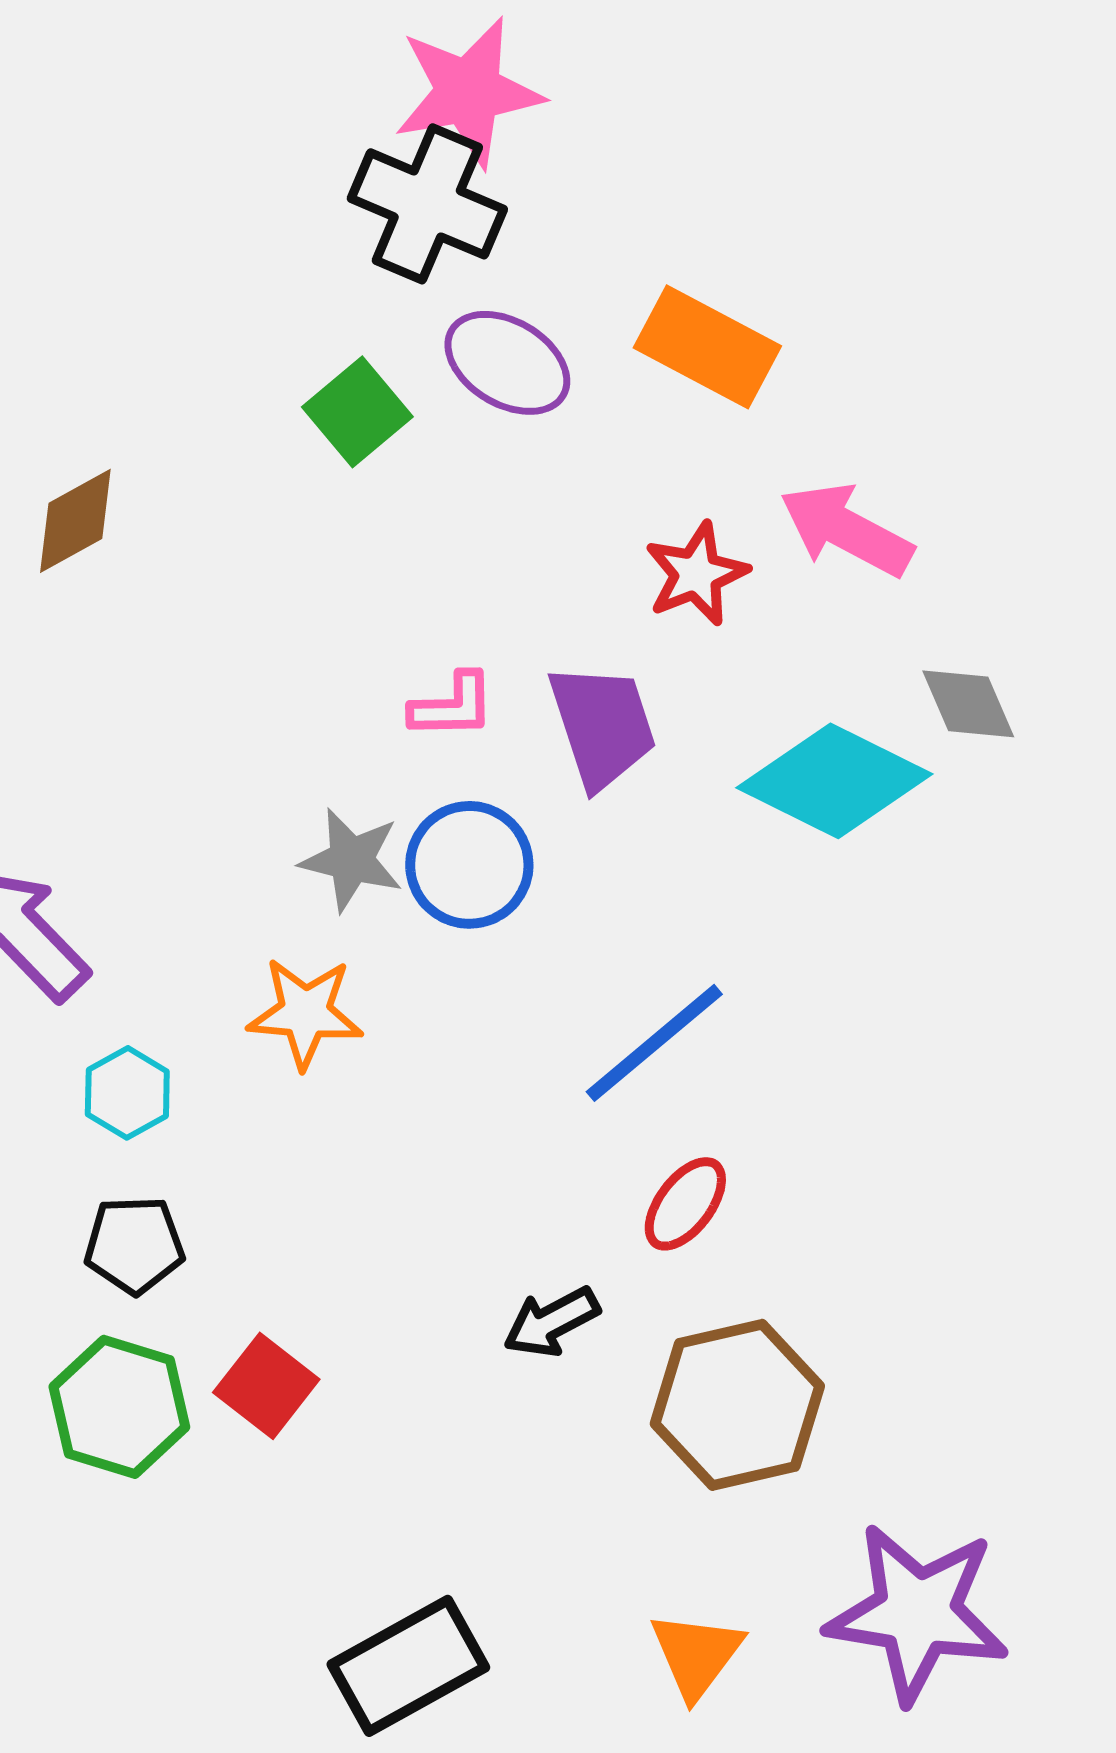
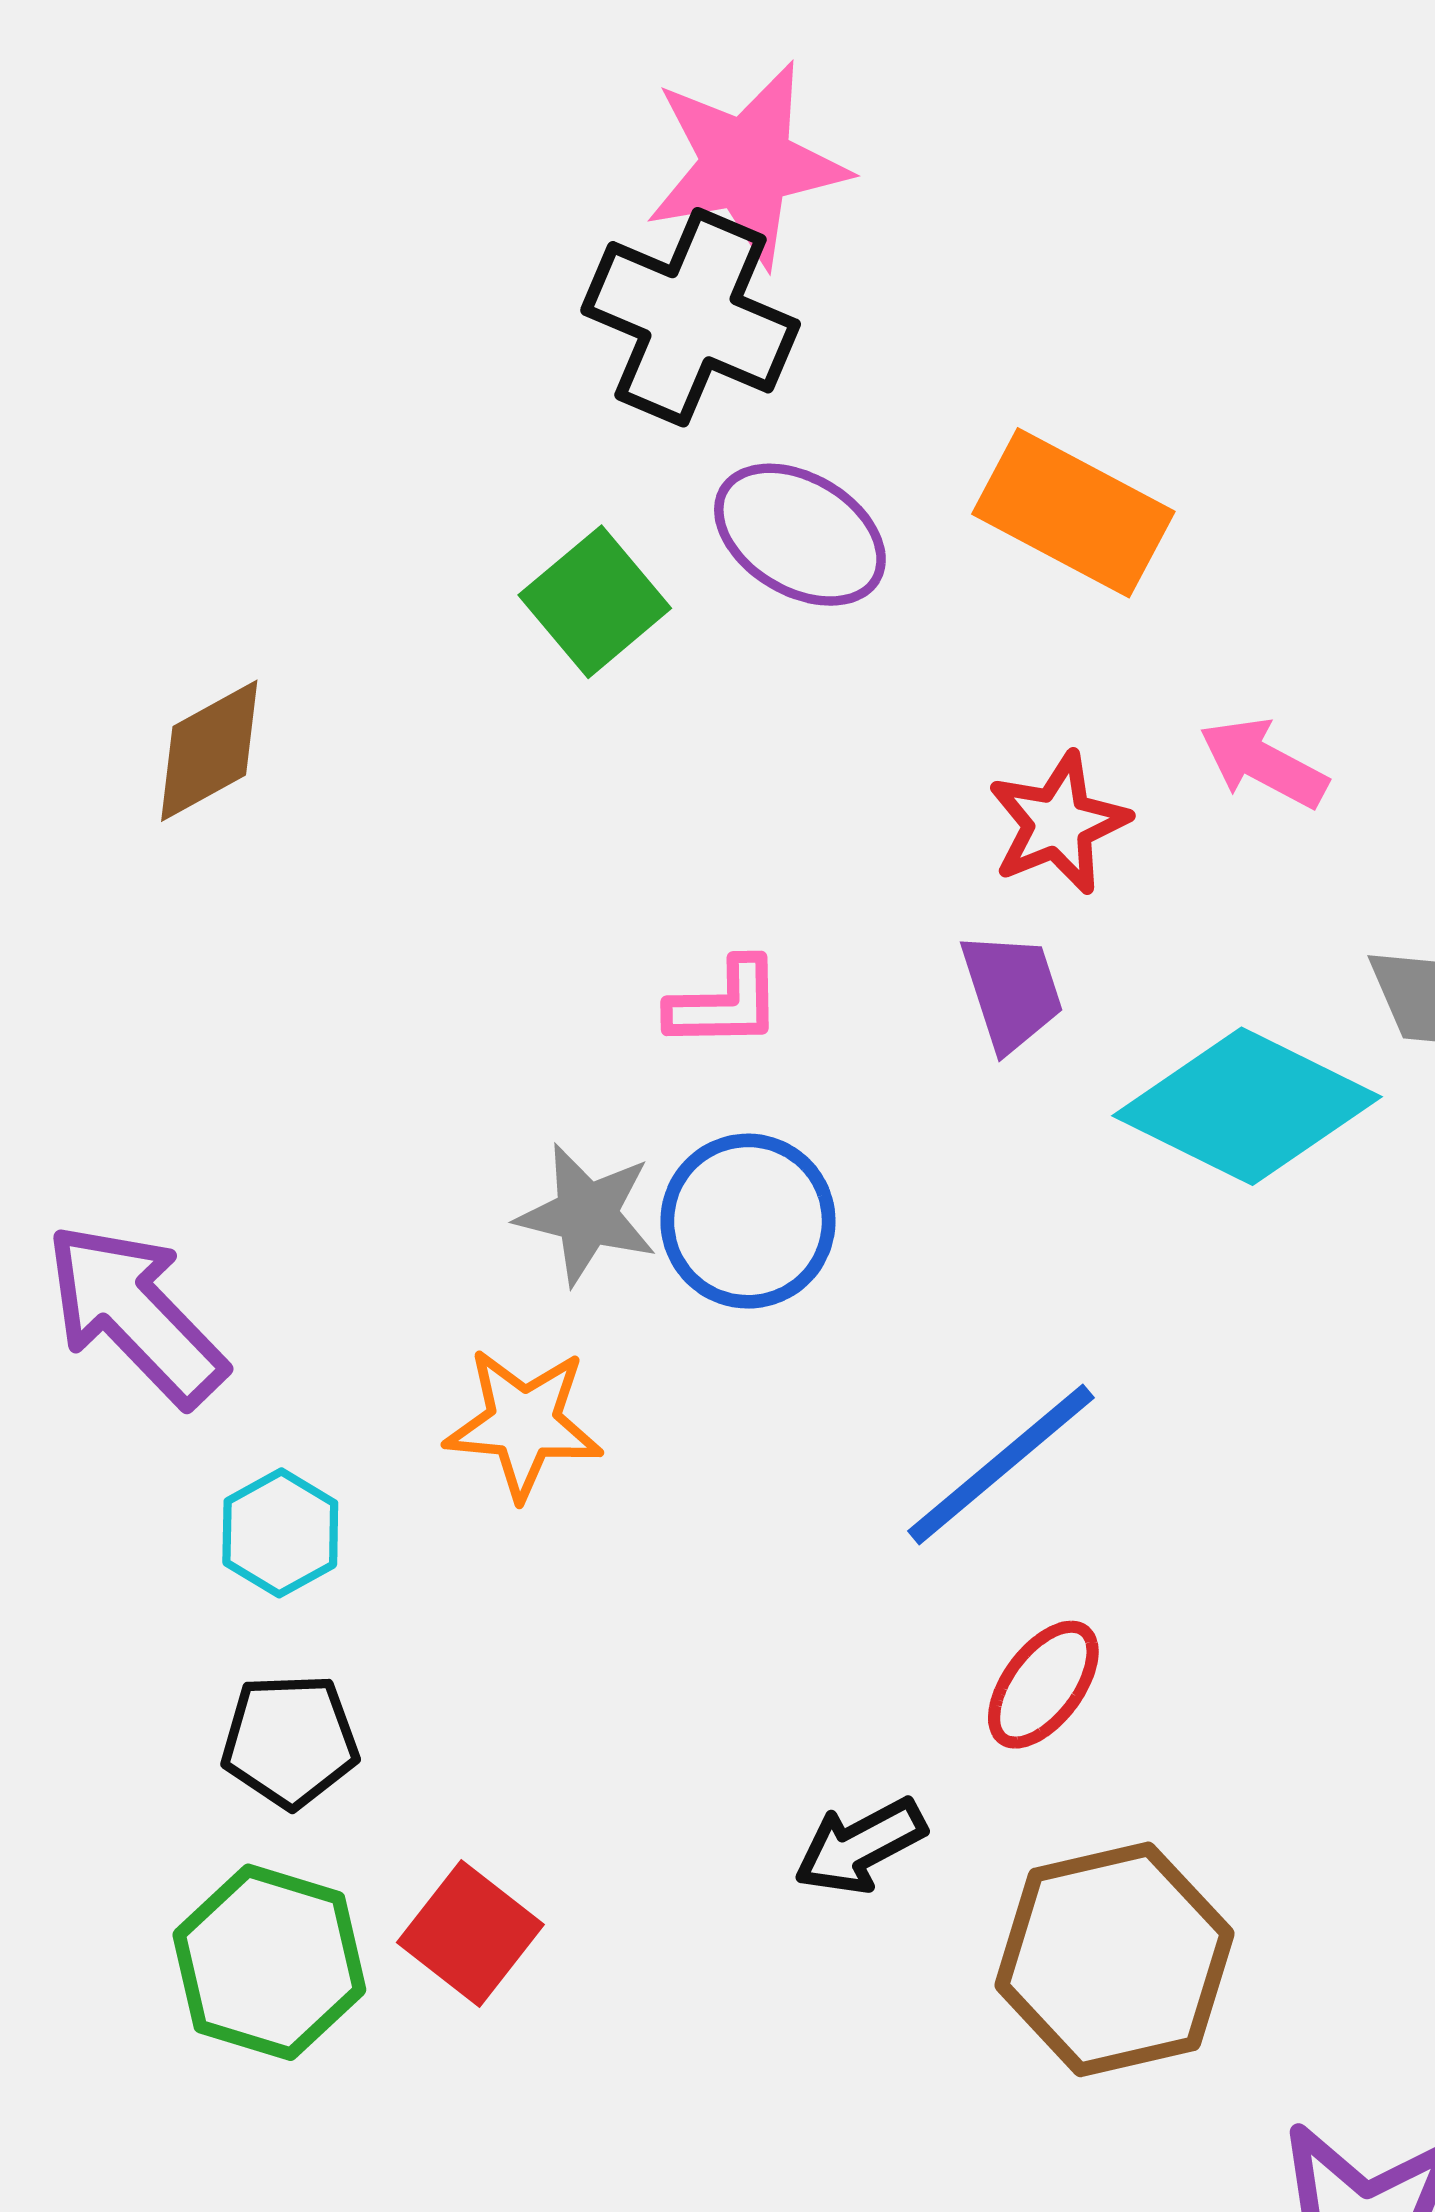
pink arrow: (846, 530) -> (1263, 763), size x0.7
purple trapezoid: (602, 726) -> (1012, 991), moved, size x0.7

